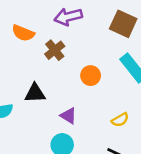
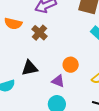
orange circle: (91, 76) -> (71, 65), moved

